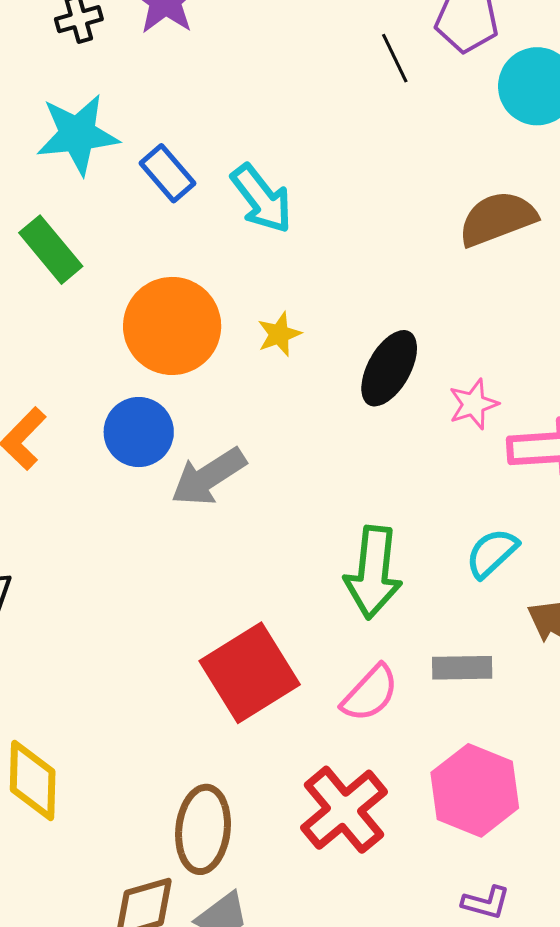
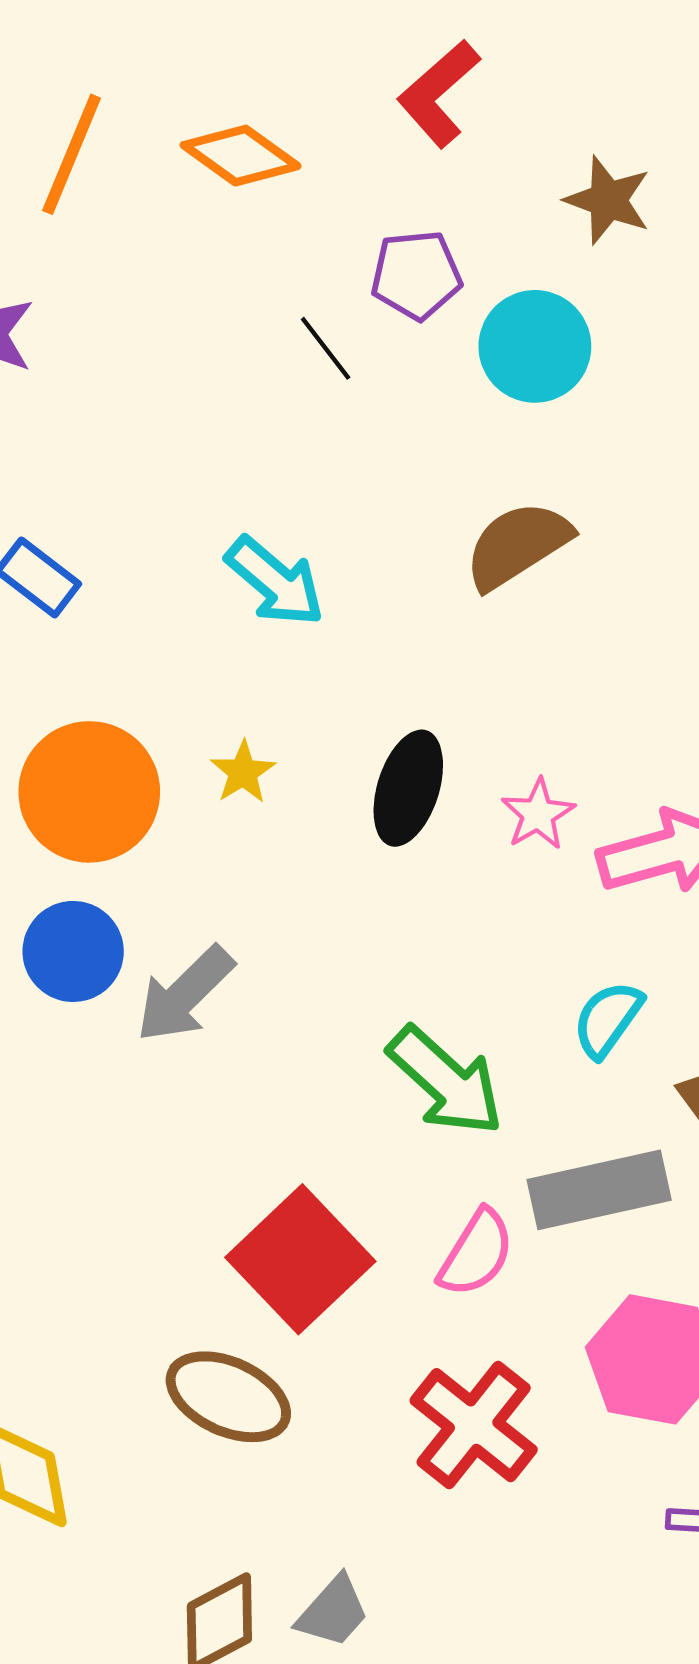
cyan arrow: (262, 199) -> (275, 582), moved
green arrow: (373, 572) -> (446, 1081), turned -42
gray rectangle: (462, 668) -> (599, 1190), size x1.6
brown ellipse: (203, 829) -> (228, 1397), moved, turned -60

